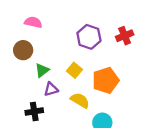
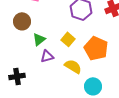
orange pentagon: (106, 80) -> (96, 48), turned -30
black cross: (34, 112) -> (17, 76), moved

